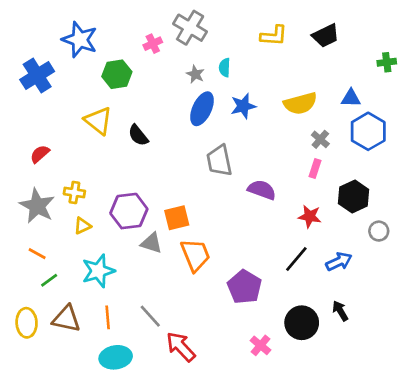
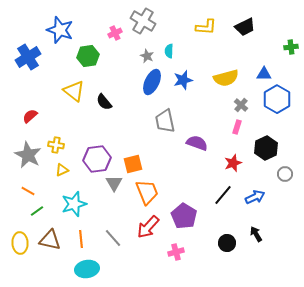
red star: (310, 216) -> (233, 163), turned -30
gray triangle: (151, 243) -> (114, 183), turned 42
black circle: (302, 323) -> (227, 243), size x0.7
pink cross: (260, 345) -> (176, 252), moved, turned 35
red arrow: (181, 347) -> (148, 227), moved, turned -95

